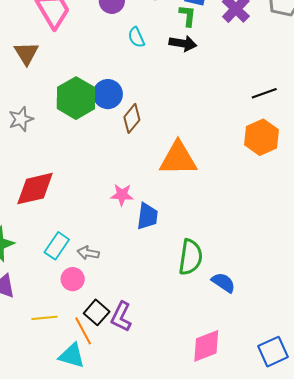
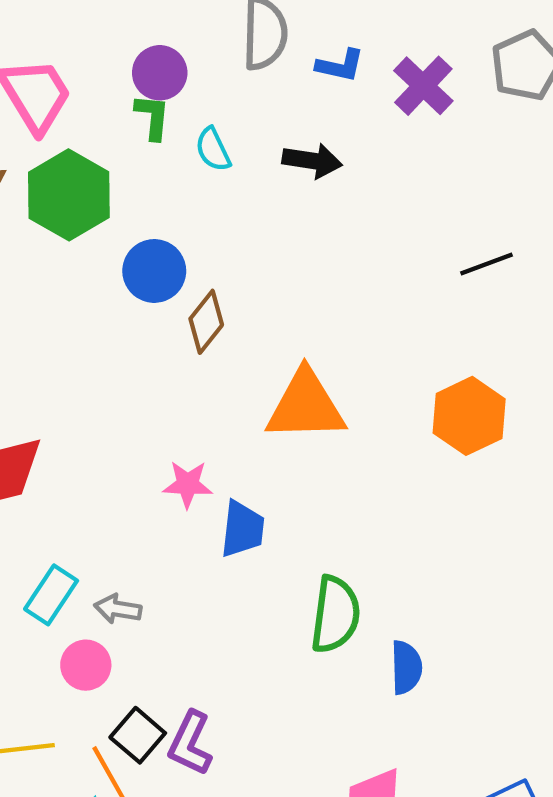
green L-shape: (188, 16) -> (153, 117), moved
green hexagon: (76, 98) -> (69, 195), moved
orange hexagon: (262, 137) -> (469, 416), moved
blue semicircle: (223, 283) -> (406, 667), turned 55

